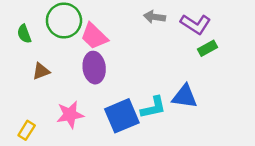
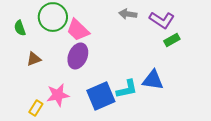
purple ellipse: (94, 68) -> (78, 56), turned 30
yellow rectangle: (27, 130) -> (36, 108), moved

